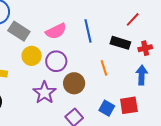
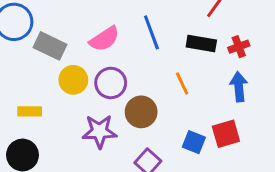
purple star: (44, 93) -> (99, 131), turned -30

